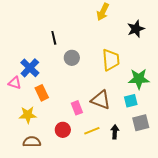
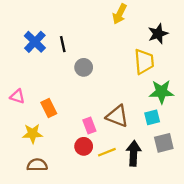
yellow trapezoid: (111, 60) -> (144, 62), moved
blue cross: (30, 68) -> (35, 42), moved
red circle: (63, 130) -> (84, 146), moved
black arrow: (115, 132) -> (134, 153), size x1.5

